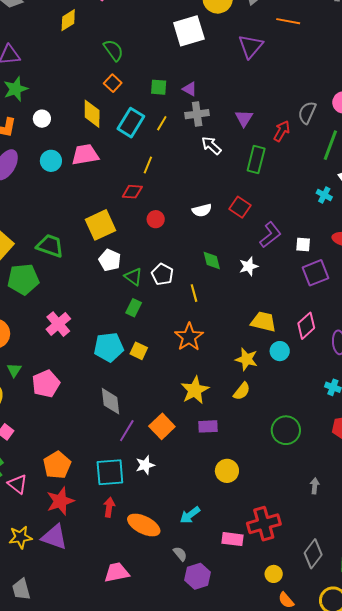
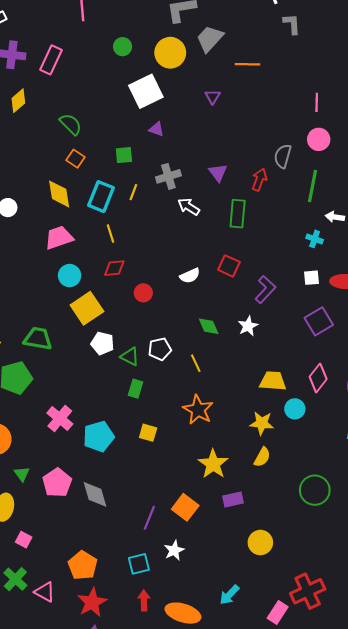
purple triangle: (251, 46) -> (213, 97), size x0.6
purple triangle: (190, 89) -> (157, 129), moved
cyan circle: (51, 161) -> (70, 276), moved
yellow line: (148, 165) -> (110, 234), moved, turned -30
white square: (303, 245) -> (312, 278), moved
white pentagon: (162, 274) -> (160, 349), turned -30
cyan pentagon: (109, 347) -> (99, 436), moved
gray diamond: (111, 401) -> (95, 494), moved
cyan square: (110, 472) -> (139, 564), size x0.7
pink rectangle: (232, 539) -> (278, 612), turned -55

